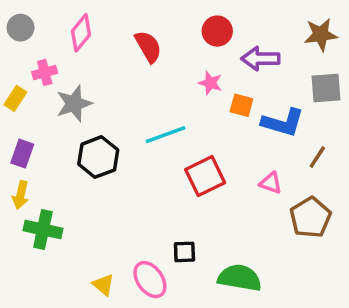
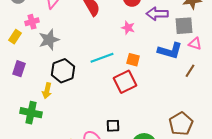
gray square: (326, 88) -> (184, 26), moved
orange square: (241, 105) -> (133, 60), moved
pink triangle: (271, 183) -> (195, 44), moved
yellow arrow: (21, 195) -> (47, 91), moved
brown pentagon: (310, 217) -> (181, 124), moved

